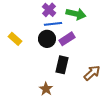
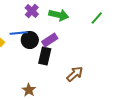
blue line: (53, 24) -> (19, 33), moved
black rectangle: (62, 65) -> (45, 56), moved

